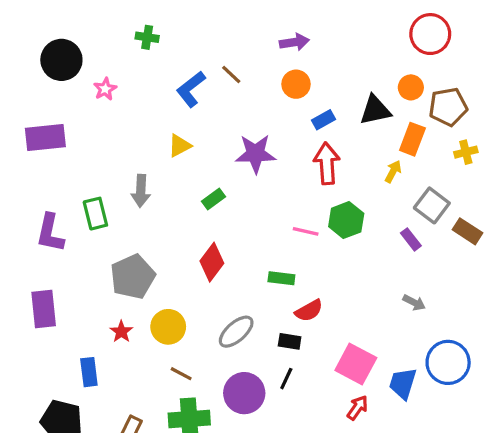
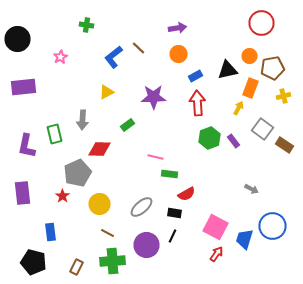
black circle: (61, 60) -> (18, 39), moved
pink line: (306, 231) -> (156, 157), moved
purple rectangle: (411, 239) -> (234, 141), moved
red diamond: (212, 262) -> (100, 149), moved, turned 55
red star: (121, 332) -> (62, 196), moved

